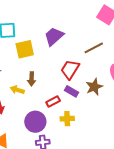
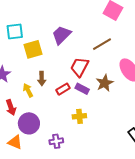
yellow arrow: (17, 90) -> (28, 90), turned 48
red rectangle: (53, 102) -> (63, 89), moved
purple circle: (35, 122) -> (29, 123), moved

